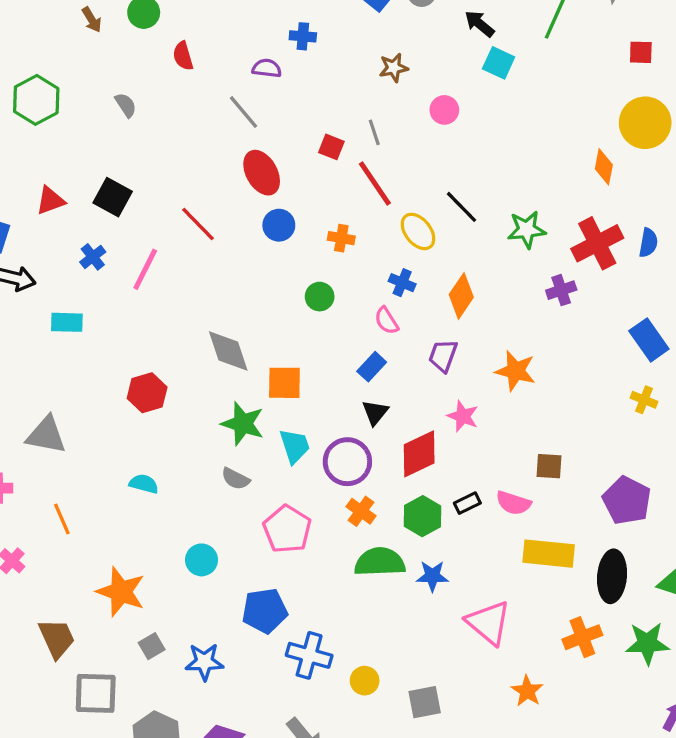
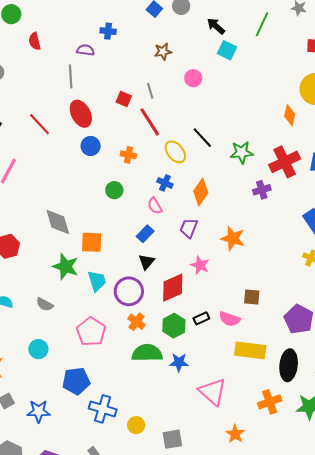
gray line: (243, 112) -> (71, 76), turned 35
red line: (198, 224) -> (40, 124), moved
gray semicircle: (236, 479) -> (45, 304), moved

